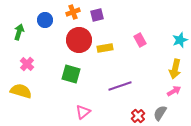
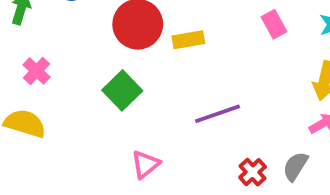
pink rectangle: (140, 40) -> (274, 24), moved
green square: (71, 74) -> (122, 90), turned 30

